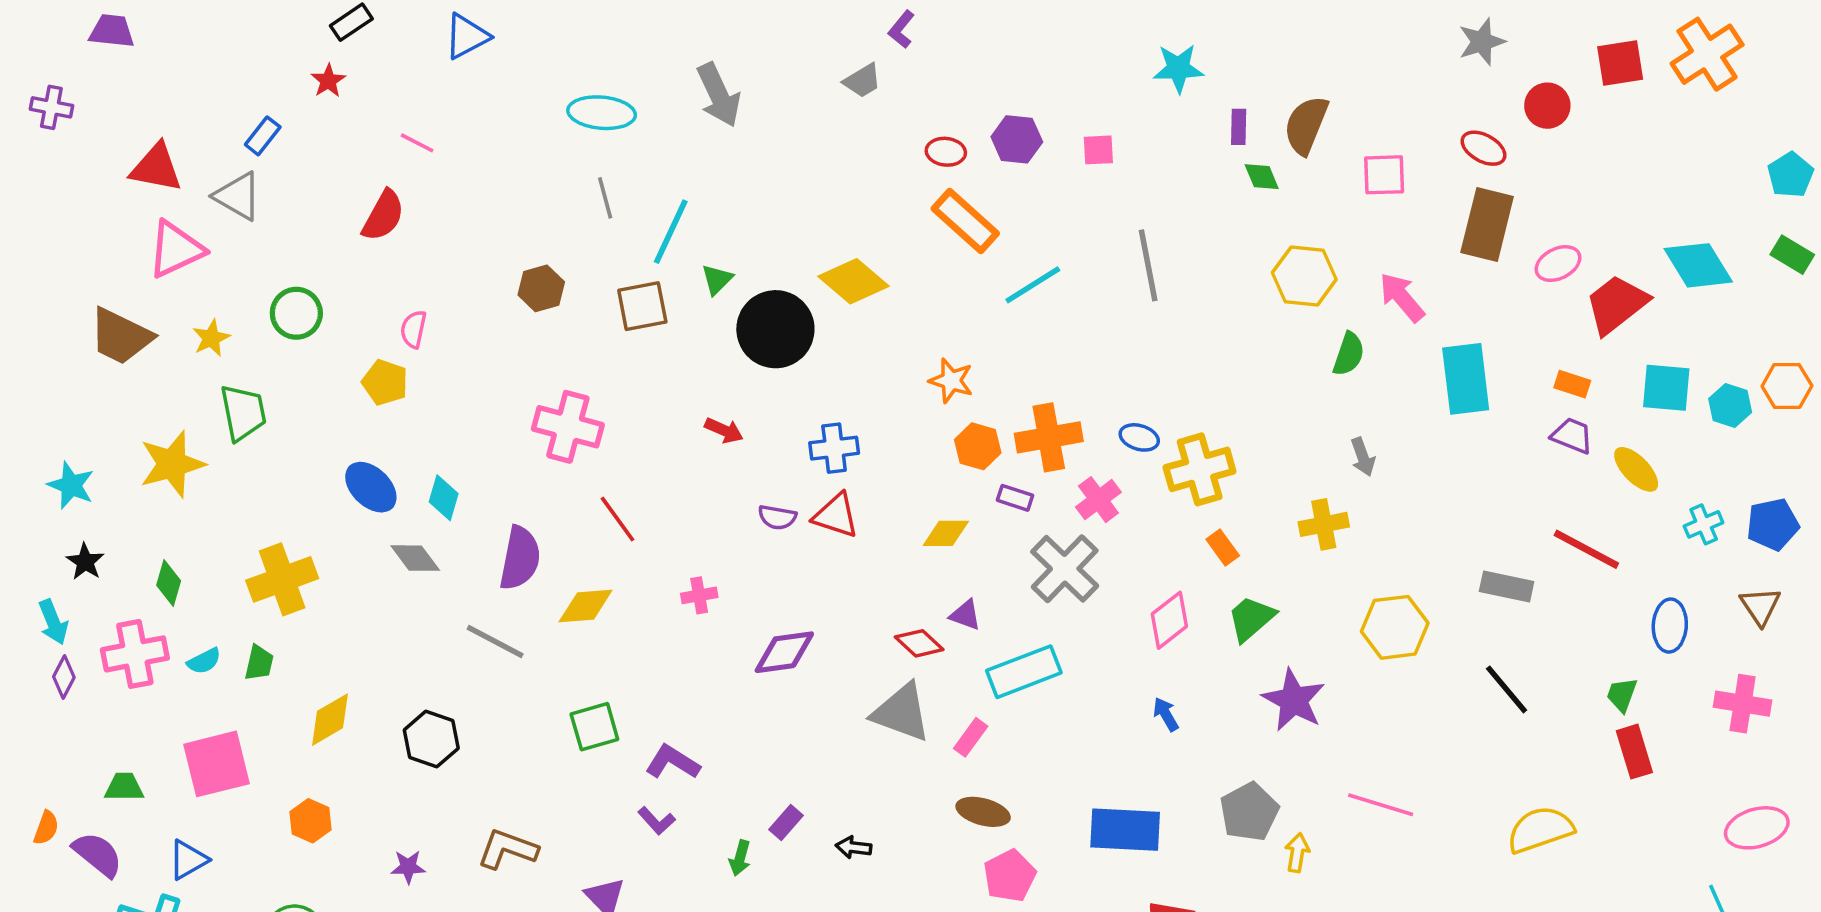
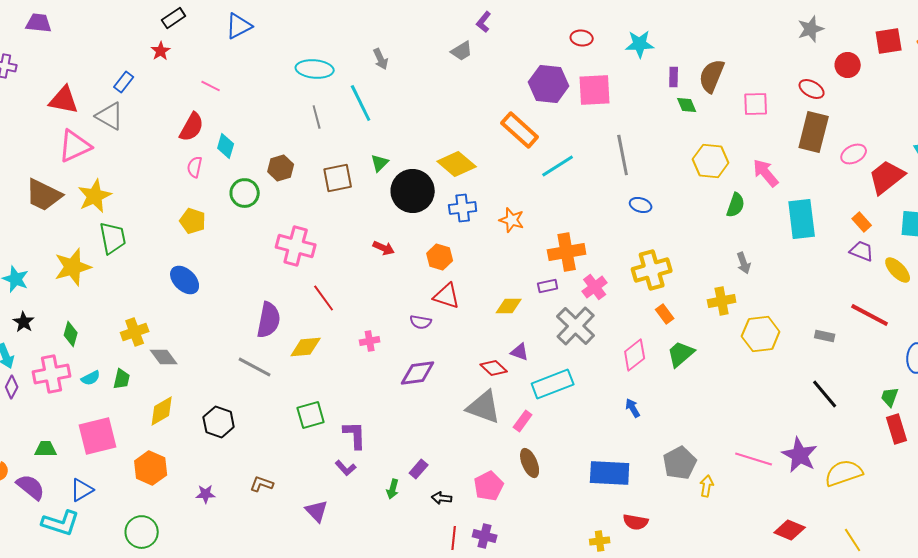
gray arrow: (719, 95) -> (381, 59), size x0.6
purple hexagon: (1017, 139) -> (549, 84), size x1.4
pink square: (1098, 150) -> (595, 90), size x1.8
red ellipse: (946, 152) -> (582, 38), moved
cyan line: (671, 232) -> (361, 103), moved, turned -51
green circle: (296, 313) -> (245, 193), moved
pink semicircle: (413, 329) -> (195, 167), moved
yellow star: (211, 338) -> (95, 196), size x1.6
orange rectangle: (1572, 384) -> (862, 222), turned 30
blue ellipse: (1139, 437) -> (641, 205), moved
orange hexagon: (978, 446) -> (440, 257), moved
blue cross: (834, 448) -> (463, 208), moved
cyan diamond: (444, 498) -> (226, 146), moved
purple rectangle: (1015, 498) -> (548, 286), turned -30
purple semicircle: (777, 517) -> (421, 322), moved
gray diamond: (415, 558) -> (164, 357), moved
yellow cross: (282, 579) -> (135, 332), size x0.7
gray rectangle: (1507, 586) -> (825, 336), size x0.7
yellow hexagon: (1395, 627) -> (761, 334), moved
purple star: (1294, 700) -> (800, 455), moved
purple L-shape: (673, 762) -> (355, 435), turned 56
brown ellipse: (983, 812) -> (530, 463), turned 52
orange hexagon: (311, 821) -> (151, 468), size x1.4
black arrow: (854, 847) -> (442, 498), moved
brown L-shape: (508, 849) -> (262, 484), size x0.7
pink pentagon: (1010, 876) -> (489, 486), moved

